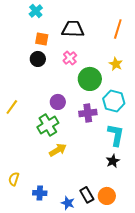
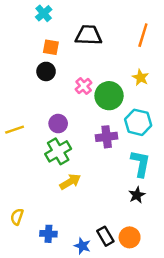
pink cross: (70, 58) -> (84, 86), moved
purple circle: (58, 102) -> (58, 124), moved
yellow line: (12, 107) -> (15, 130), turned 35

